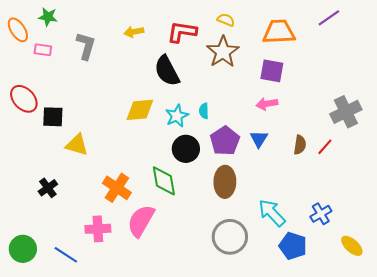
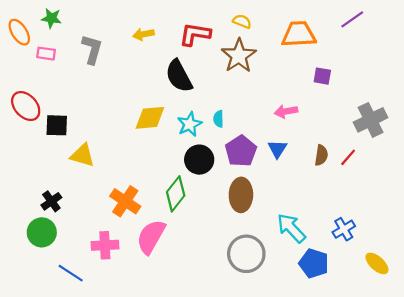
purple square: (272, 71) -> (322, 76), moved, size x0.7
green diamond: (164, 181) -> (176, 194), turned 48
green circle: (23, 249) -> (42, 232), moved

